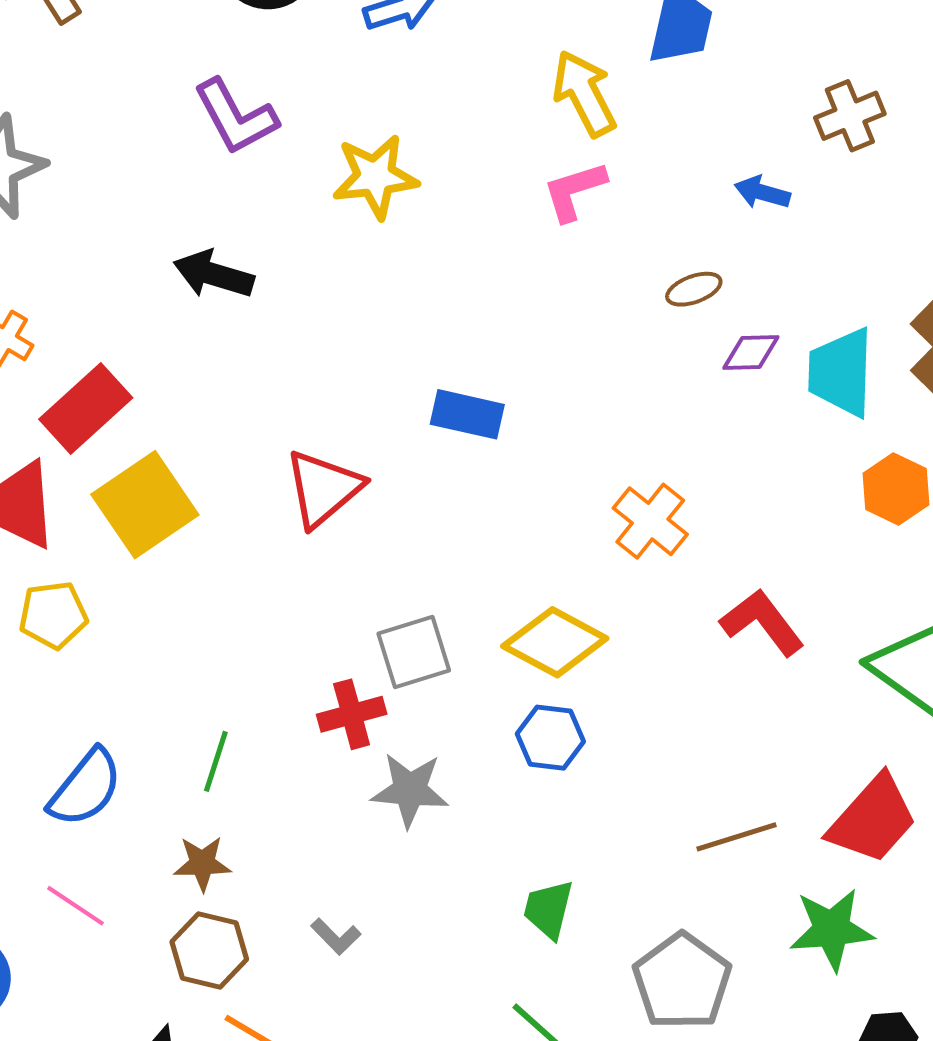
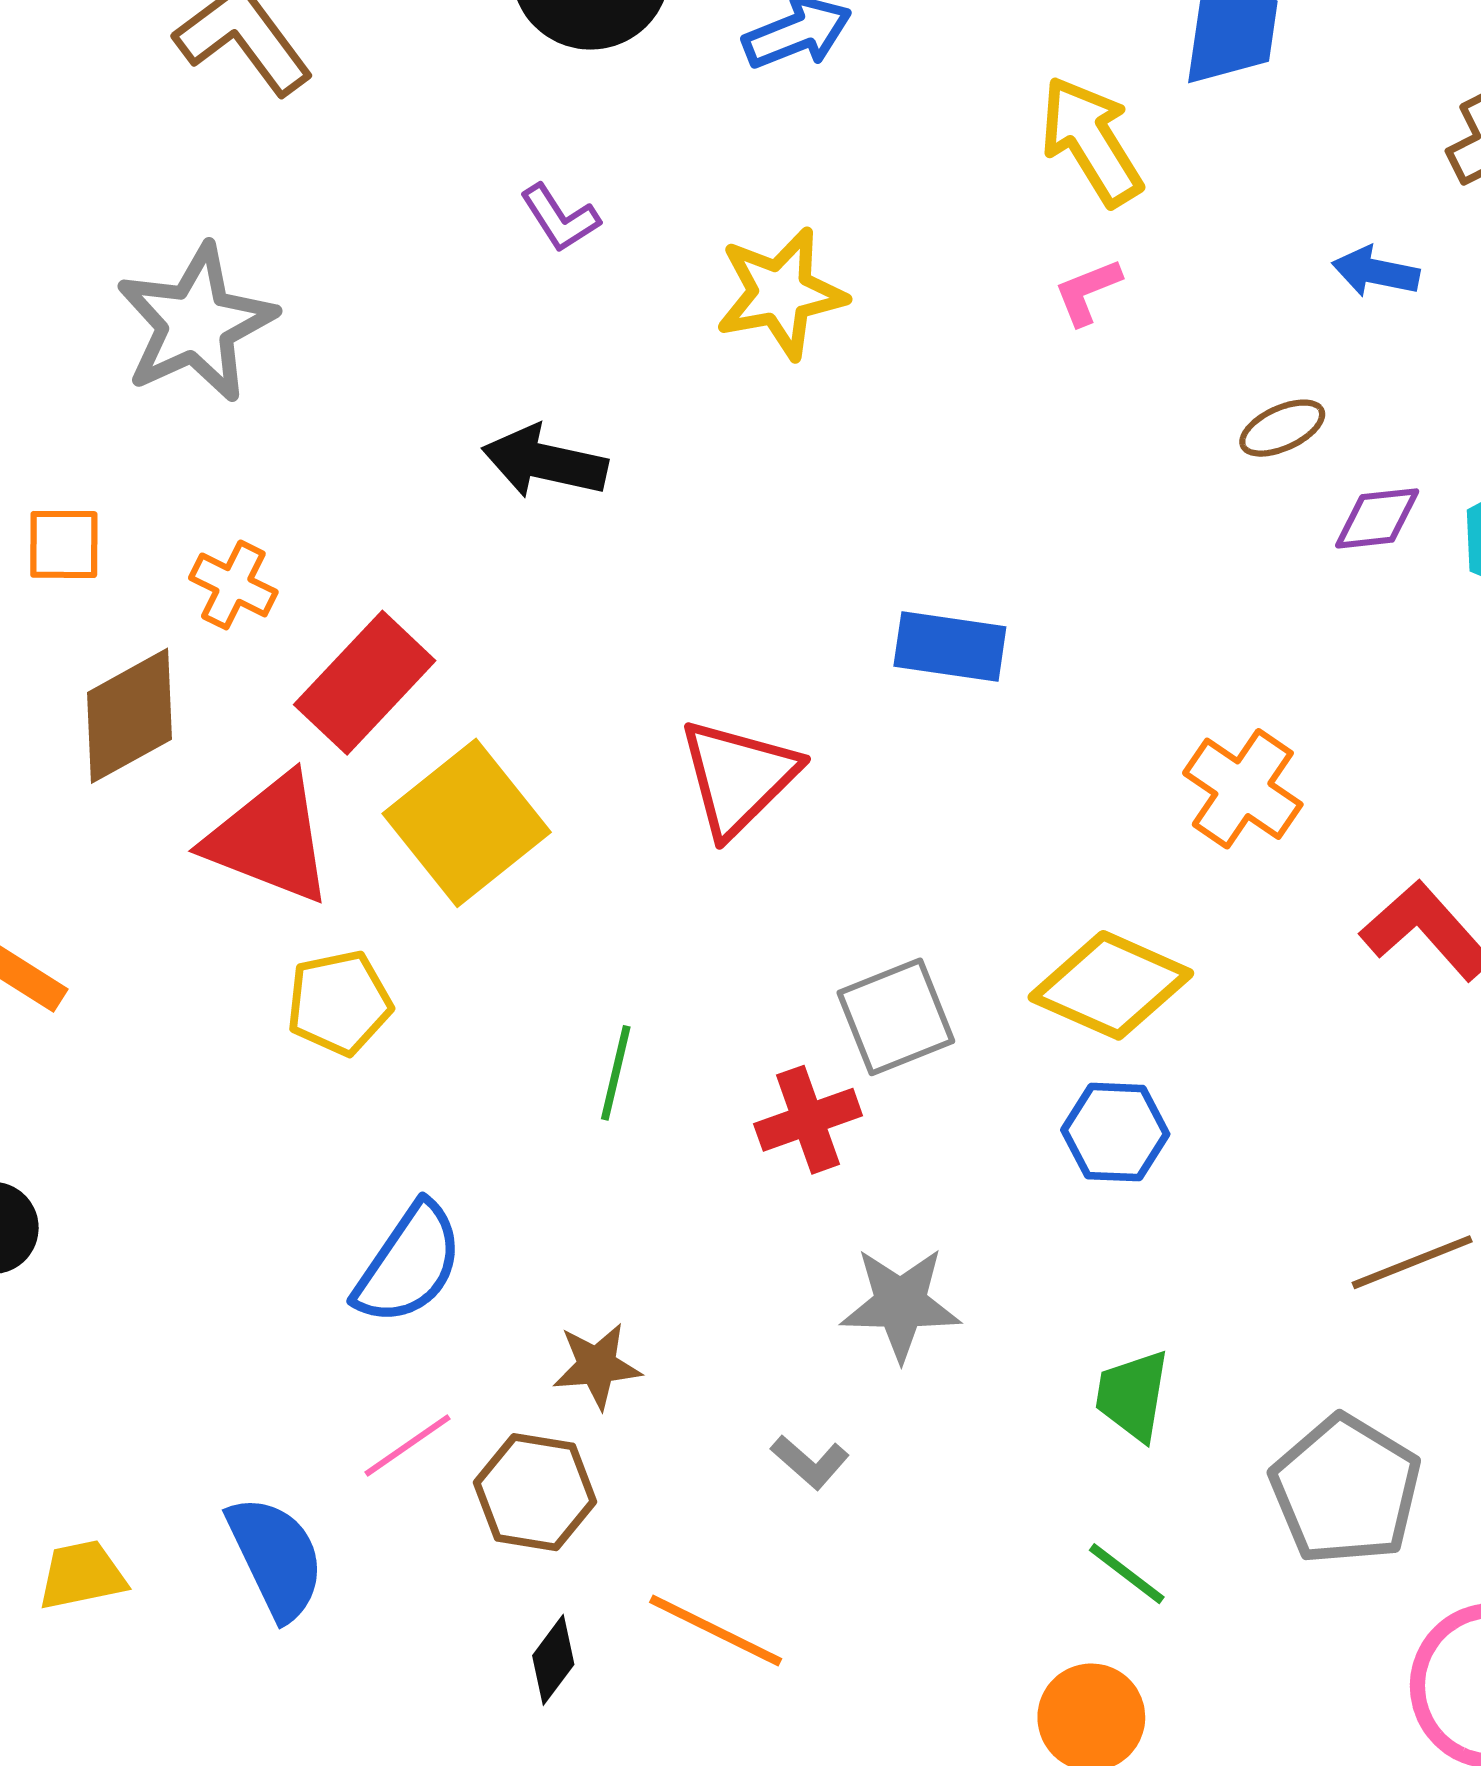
purple L-shape: (236, 117) -> (560, 218), size x0.6
pink L-shape: (574, 191) -> (1088, 292), size x0.7
green line: (216, 761) -> (616, 1073), moved
gray star: (410, 790) -> (900, 1304), moved
pink line: (75, 906) -> (408, 1446), turned -64
brown hexagon: (209, 950) -> (535, 1492), moved

